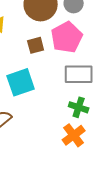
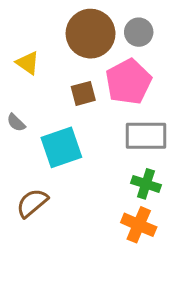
orange cross: (74, 135) -> (139, 225), turned -30

